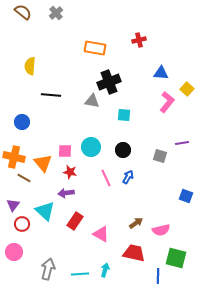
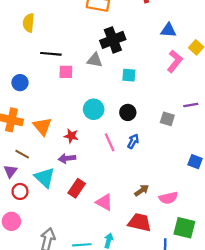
pink square: (65, 151) -> (66, 72), moved
brown line: (24, 178) -> (22, 154), moved

